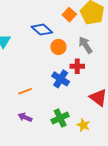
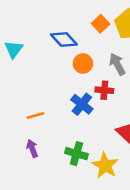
purple arrow: (25, 117) -> (32, 148), turned 40
green cross: (60, 118) -> (76, 154), turned 36
yellow star: (83, 125) -> (105, 165), size x1.5

